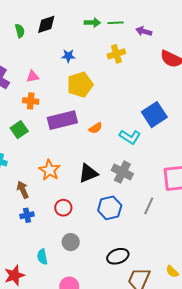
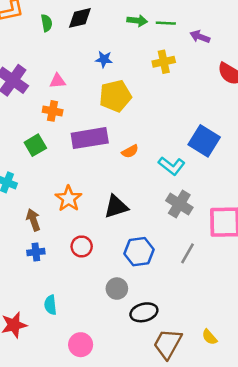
blue square: (154, 115) -> (204, 141), turned -30
gray cross: (122, 172) -> (179, 204), moved
gray circle: (71, 242) -> (117, 289), moved

